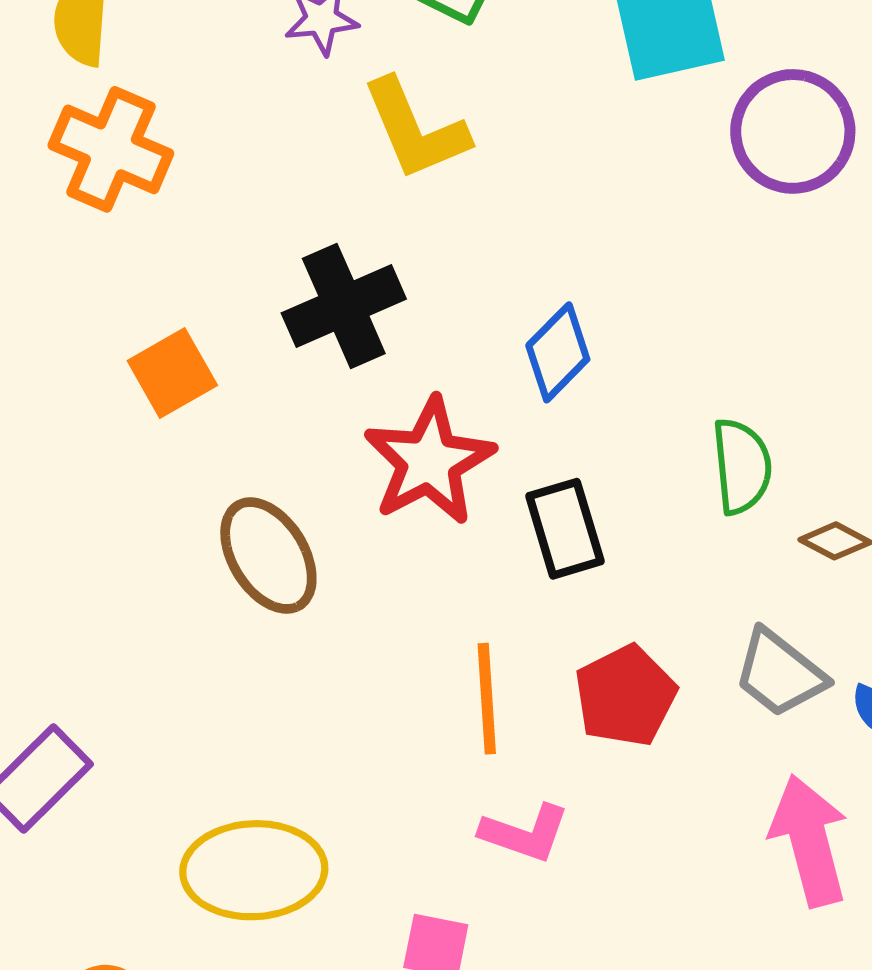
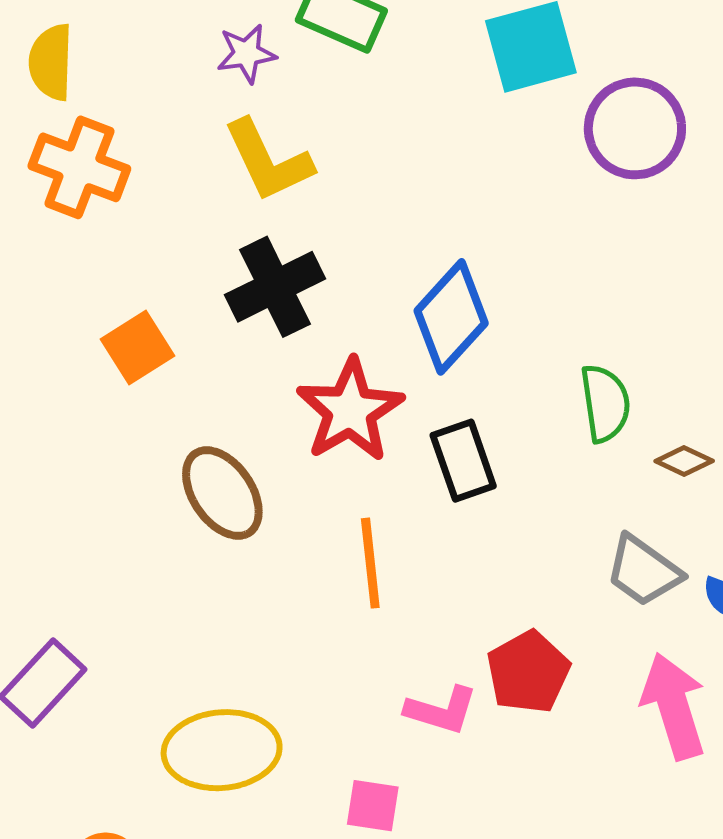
yellow L-shape: (415, 129) -> (268, 161), moved
blue diamond: (558, 352) -> (451, 317), size x1.4
red pentagon: (625, 696) -> (528, 672), moved
orange line: (487, 699) -> (370, 563), moved

